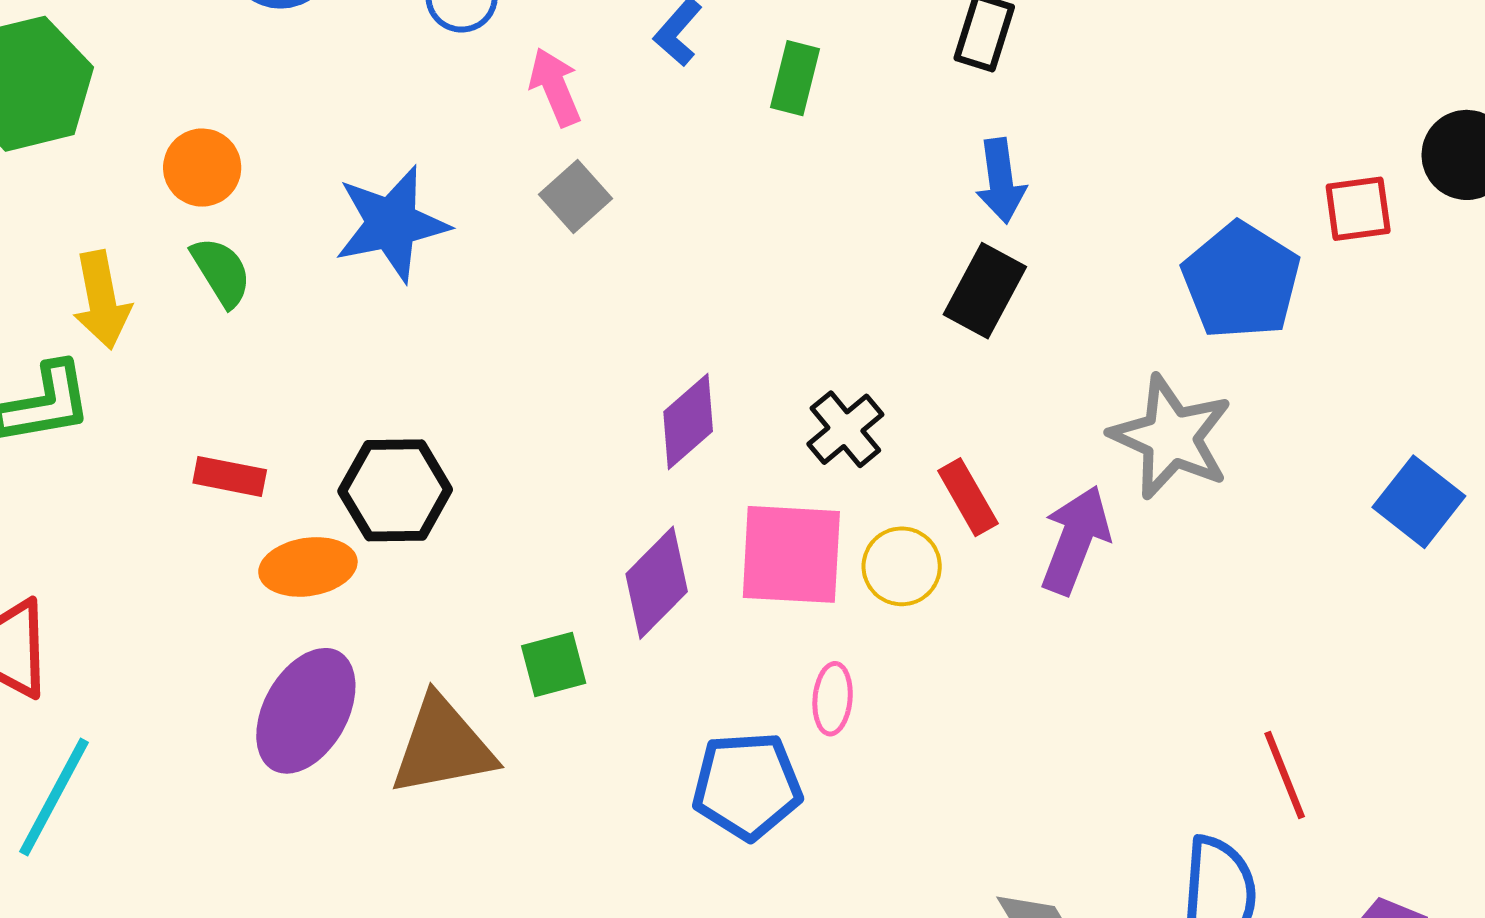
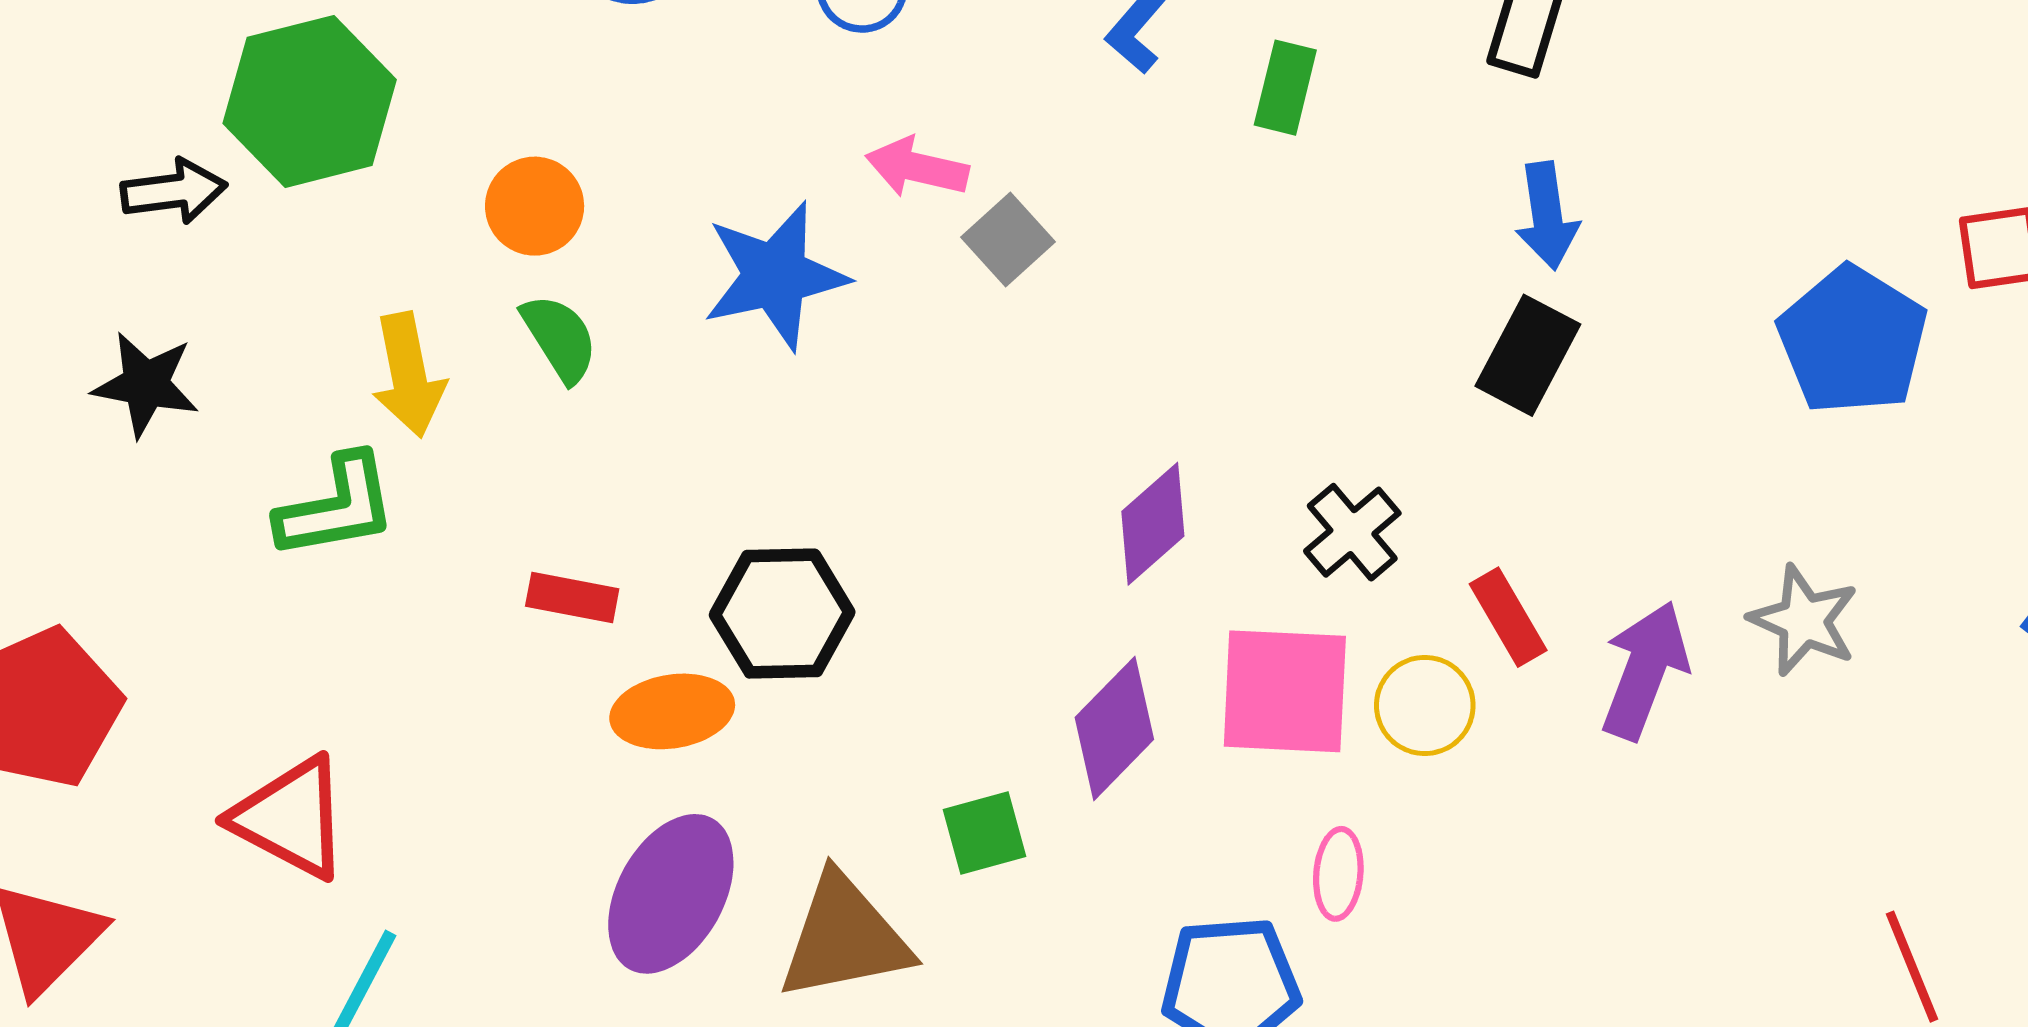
pink arrow: (555, 87) -> (917, 167), moved, turned -54
gray star: (1171, 437) -> (1804, 620), moved, size x0.7

